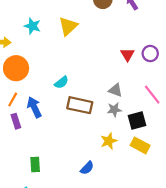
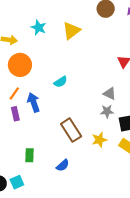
brown rectangle: (80, 105) -> (71, 130), moved, turned 40
blue semicircle: (87, 168) -> (63, 165), moved

